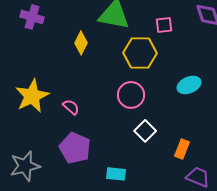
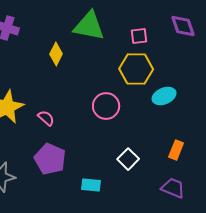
yellow hexagon: (140, 53) -> (136, 69), moved
white square: (145, 131) -> (128, 159), moved
orange rectangle: (182, 149) -> (176, 150), moved

